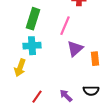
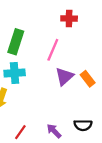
orange rectangle: (95, 59) -> (88, 79), moved, turned -32

